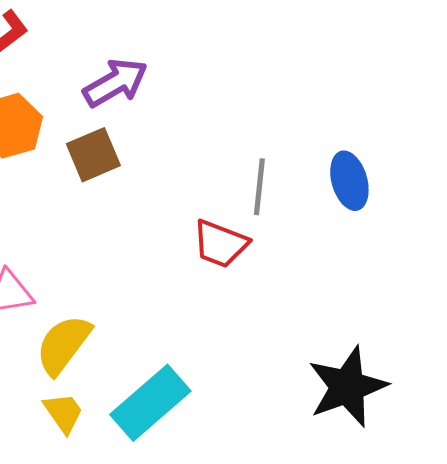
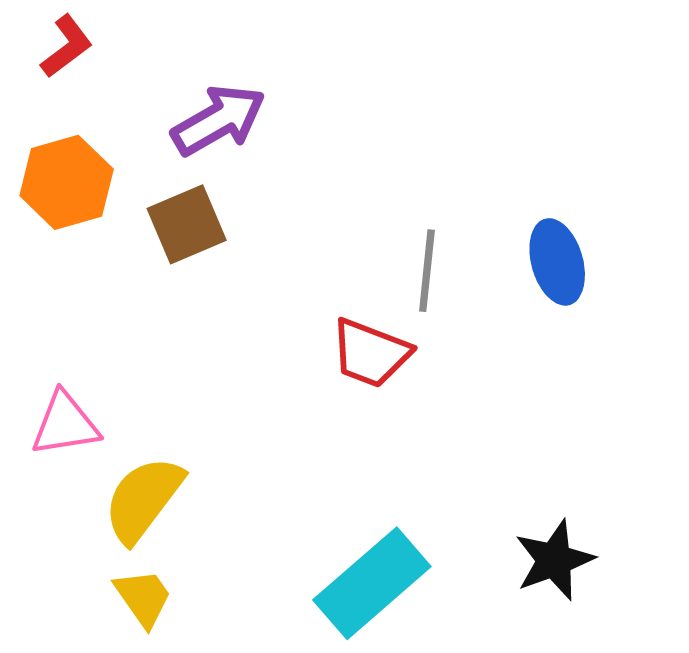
black star: (347, 387) -> (554, 560), size x0.7
cyan rectangle: (150, 403) -> (372, 583), moved

